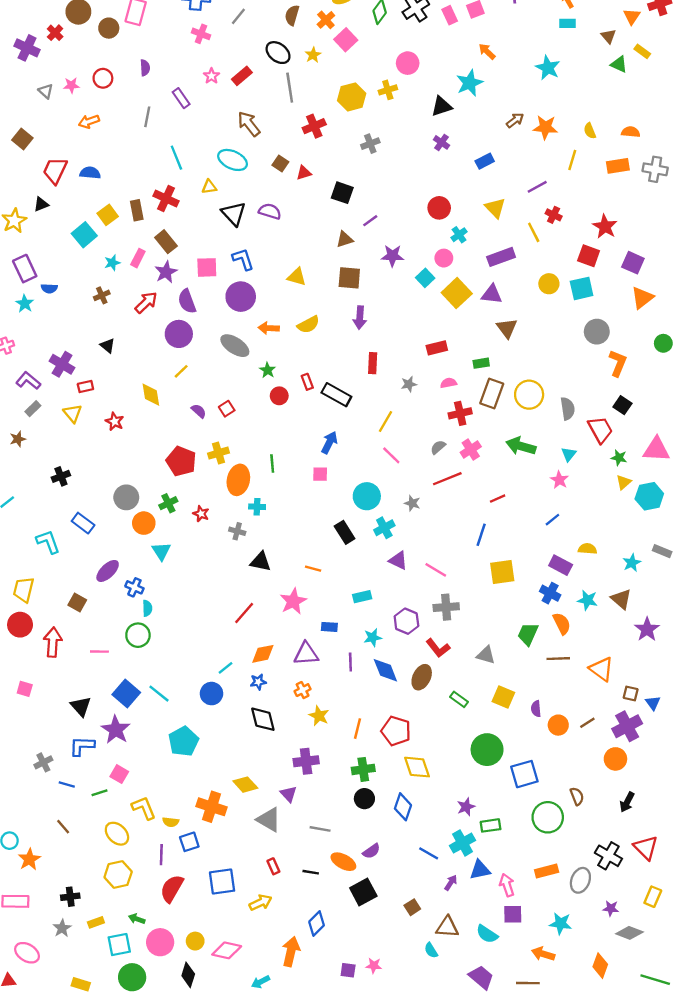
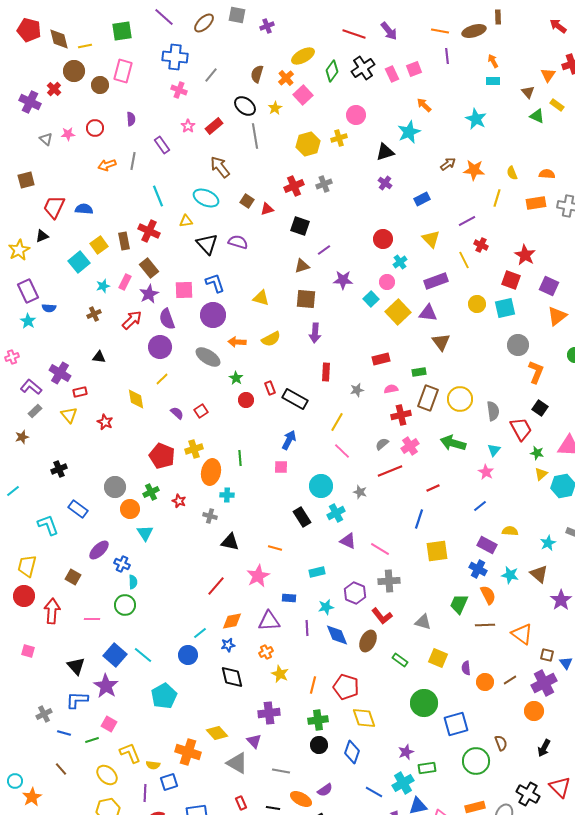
orange arrow: (89, 121) -> (107, 165), moved
red cross: (314, 126) -> (294, 186), moved
brown square: (22, 139) -> (26, 180), turned 36
black triangle: (108, 346) -> (99, 357), turned -32

